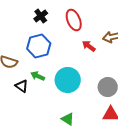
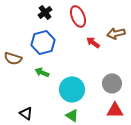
cyan circle: (68, 80) -> (72, 89), moved
black triangle: (22, 86) -> (26, 113), moved

